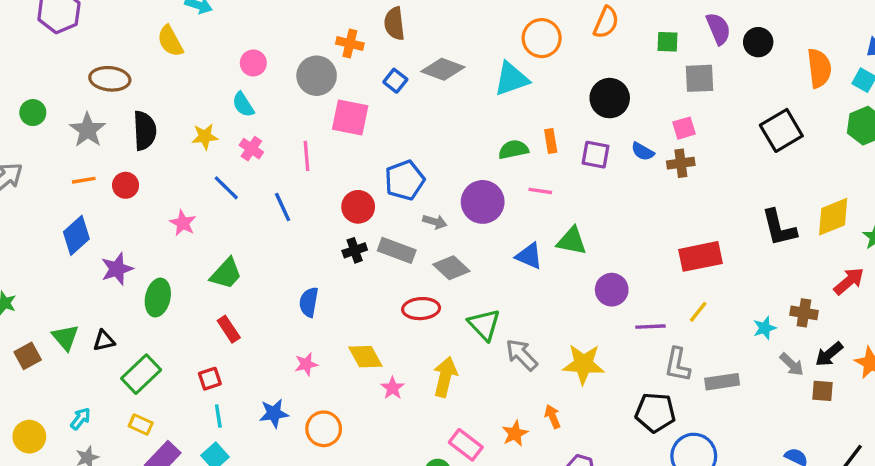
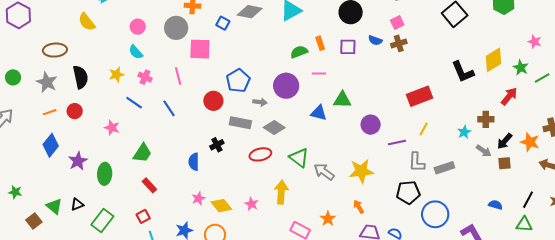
black cross: (355, 250) -> (217, 145), moved
yellow diamond: (365, 357) -> (221, 206), moved
orange arrow: (553, 417) -> (359, 207), moved

